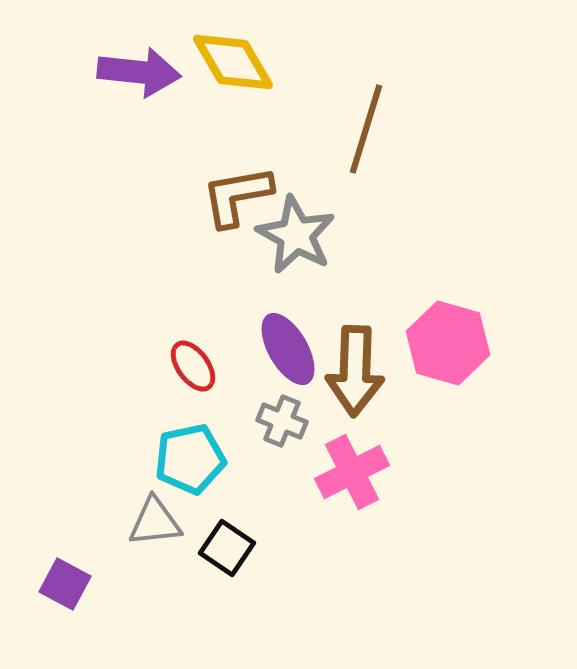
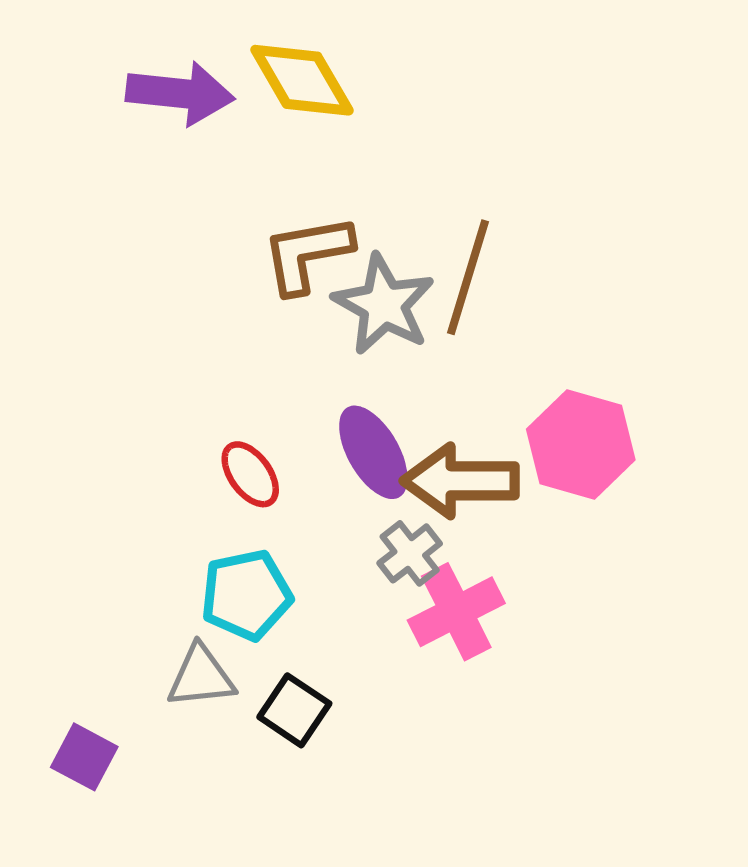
brown line: (366, 129) -> (468, 277), moved
brown arrow: (355, 371) -> (460, 481), turned 88
gray cross: (282, 421) -> (410, 553), moved, turned 30

